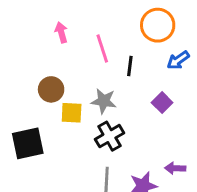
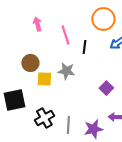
purple square: (162, 103) -> (106, 88), moved
black cross: (109, 136) -> (44, 118), moved

